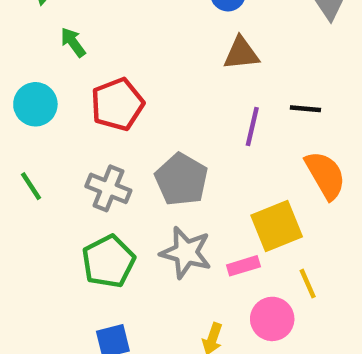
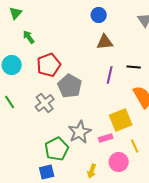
gray pentagon: (181, 180) -> (70, 86), moved
gray cross: (108, 188) -> (45, 103), turned 30
gray star: (186, 253) -> (80, 132), turned 30
green pentagon: (108, 261) -> (57, 149), moved

